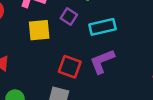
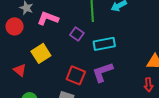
yellow square: (39, 30) -> (41, 53), moved, turned -30

